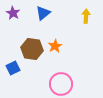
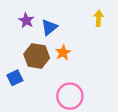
purple star: (13, 13) -> (26, 20), moved
blue triangle: (43, 13) -> (49, 27), moved

